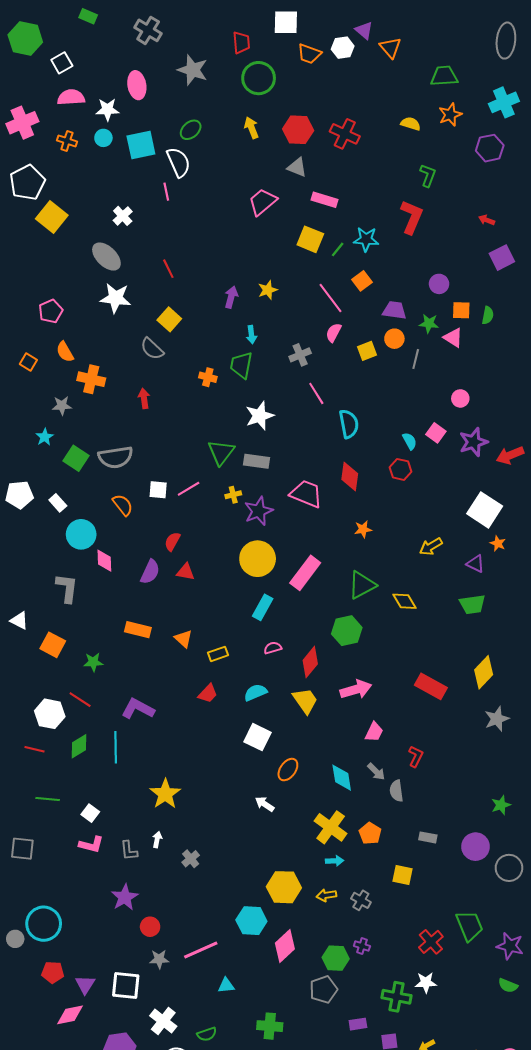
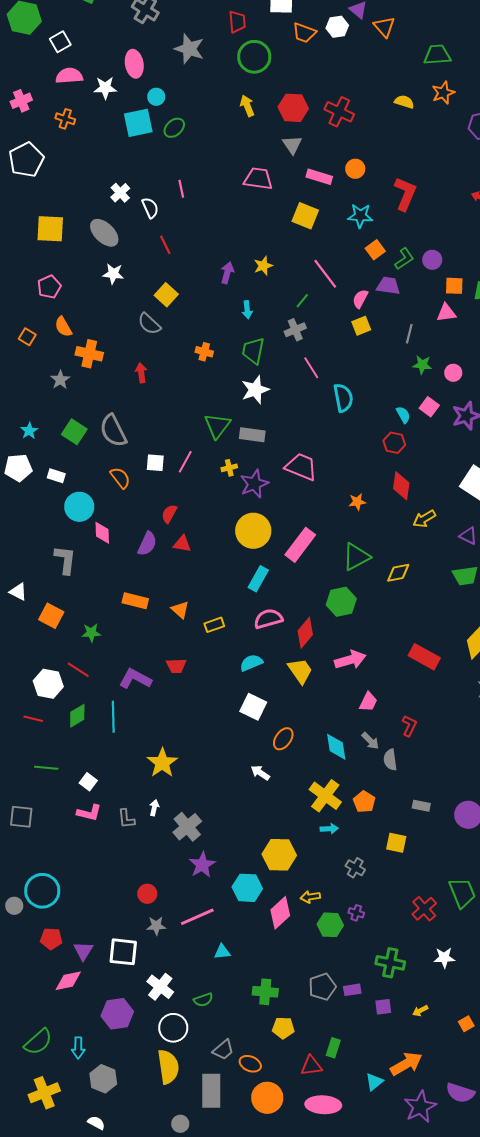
pink cross: (22, 123) -> (21, 101), size x0.7
green ellipse: (191, 130) -> (174, 128), moved
cyan circle: (103, 138) -> (156, 97), moved
white semicircle: (178, 162) -> (150, 208), moved, size x0.7
gray triangle: (297, 167) -> (292, 145), turned 35
green L-shape: (428, 175) -> (404, 259), moved, turned 35
pink line: (166, 192) -> (181, 189), moved
pink trapezoid: (263, 202) -> (258, 179), turned 48
yellow square: (52, 217) -> (50, 229), moved, turned -36
green line: (338, 249) -> (302, 301), moved
orange square: (362, 281) -> (375, 250), moved
white star: (116, 298) -> (113, 274), size x0.7
green star: (429, 323) -> (422, 365), moved
pink semicircle: (334, 333) -> (360, 299), moved
pink triangle: (453, 338) -> (446, 313), turned -40
orange circle: (394, 339) -> (355, 169), moved
green trapezoid: (241, 365) -> (253, 351), moved
gray star: (62, 406) -> (60, 380), turned -30
cyan star: (45, 437) -> (29, 431), moved
gray semicircle: (116, 457) -> (113, 431), turned 72
red diamond: (350, 477) -> (401, 486), moved
pink line: (189, 489) -> (185, 462), turned -30
white rectangle: (58, 503) -> (56, 476), turned -30
yellow diamond: (405, 601) -> (398, 573), turned -70
pink semicircle: (273, 648) -> (268, 619), size x1.6
red trapezoid: (208, 694) -> (176, 666), moved, turned 45
gray cross: (191, 859) -> (187, 827), size x1.6
yellow arrow: (326, 895) -> (310, 897), moved
purple star: (125, 897) -> (202, 865), moved
white star: (426, 982) -> (444, 958), moved
gray pentagon: (323, 990) -> (322, 987), moved

